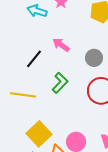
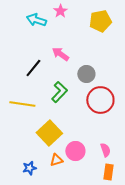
gray circle: (94, 58) -> (86, 74), moved
yellow square: (39, 134) -> (49, 133), moved

